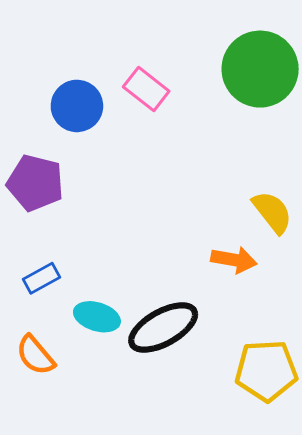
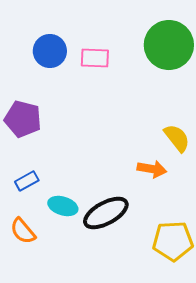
pink rectangle: (146, 89) -> (95, 58), turned -36
blue circle: (77, 106) -> (50, 51), moved

